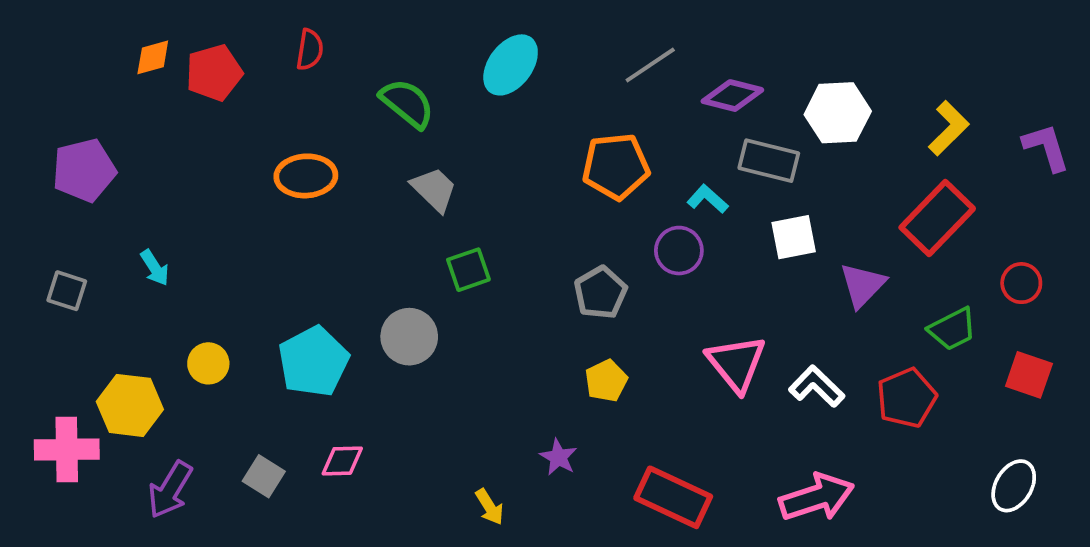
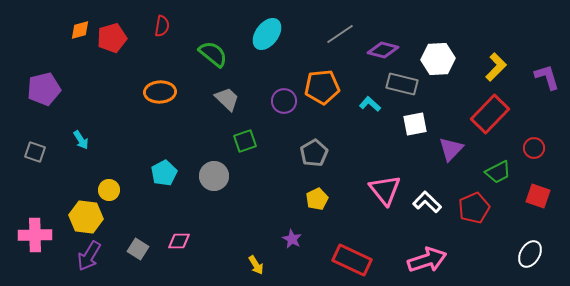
purple circle: (679, 251) -> (284, 101), moved
cyan pentagon: (314, 361) -> (164, 173), moved, size x0.7
yellow hexagon: (130, 405) -> (86, 217), moved

